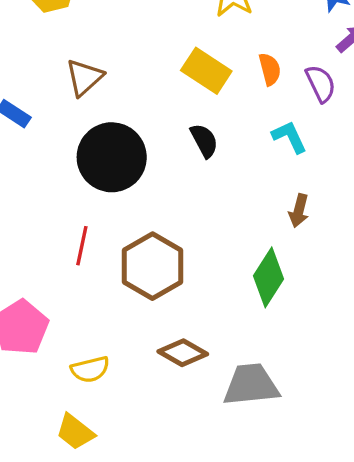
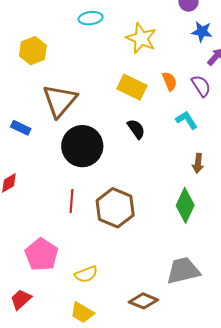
brown triangle: (84, 77) -> (60, 101), size x1.5
brown diamond: (183, 353) -> (143, 301), moved

